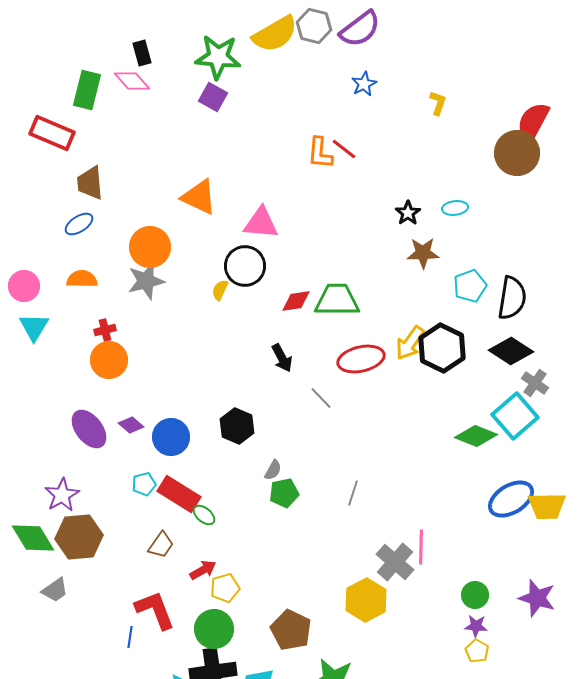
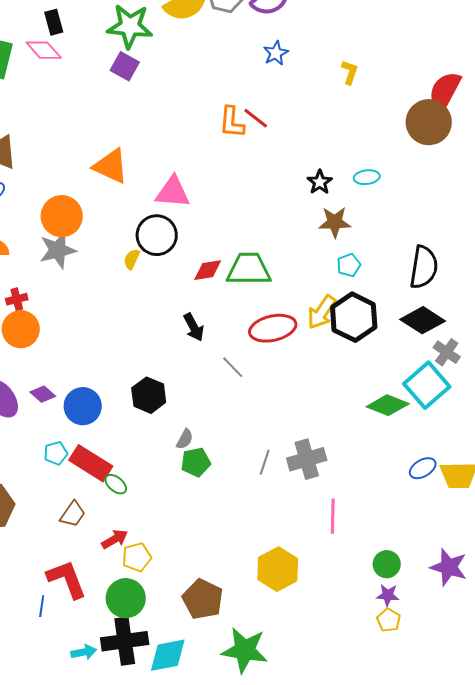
cyan pentagon: (470, 286) -> (349, 265), moved, size x0.7
blue ellipse: (511, 499) -> (423, 468), size x0.6
gray cross: (395, 562) -> (307, 459), moved, turned 33

